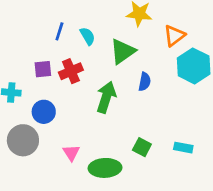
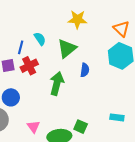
blue line: (59, 31) -> (21, 47), moved
orange triangle: (174, 36) -> (121, 29), moved, turned -36
green square: (142, 147) -> (81, 127), moved

